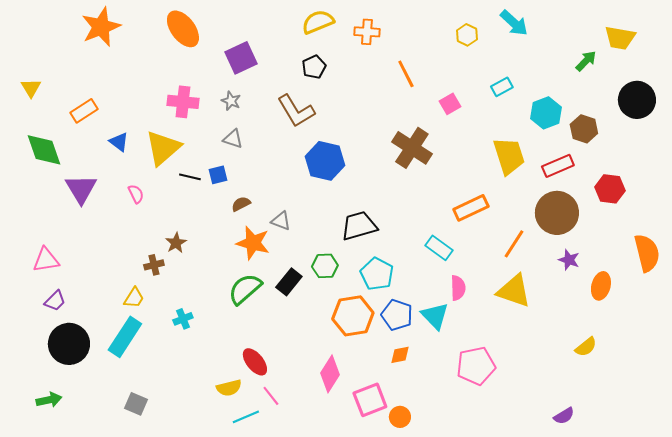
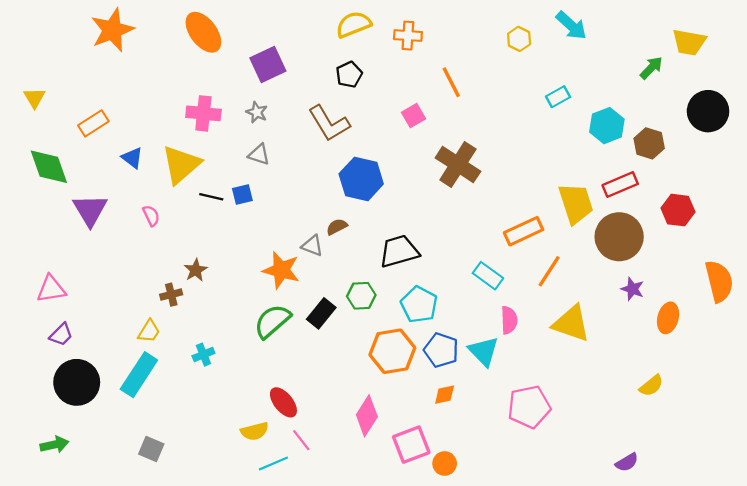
pink square: (450, 104) -> (413, 116), moved
yellow trapezoid: (509, 156) -> (576, 203), moved
brown semicircle: (241, 204) -> (337, 227), moved
orange line: (514, 244) -> (549, 271), moved

